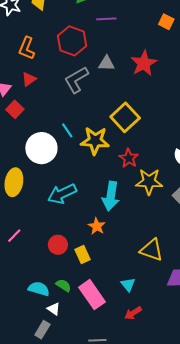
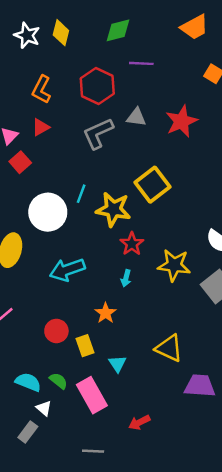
cyan line: (67, 130) -> (81, 194), turned 49
red star: (129, 158) -> (132, 244), moved
cyan arrow: (111, 196) -> (126, 278), size x0.5
cyan triangle: (128, 285) -> (117, 364), moved

